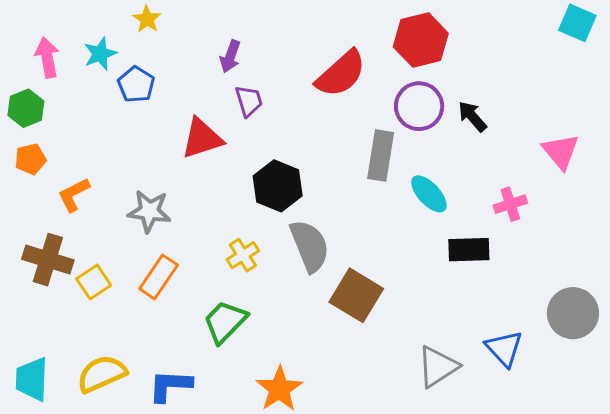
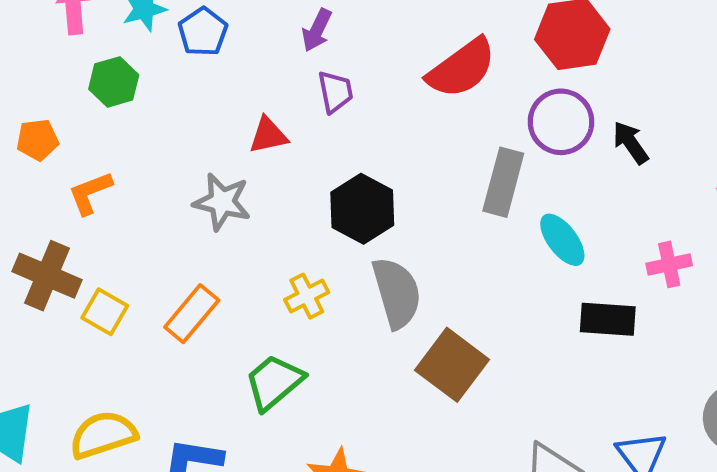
blue pentagon: (136, 85) -> (203, 32), moved
green hexagon: (26, 108) -> (114, 82), moved
red triangle: (202, 138) -> (268, 135), size x0.7
gray star: (149, 211) -> (222, 202), moved
yellow square: (94, 282) -> (105, 312), turned -32

